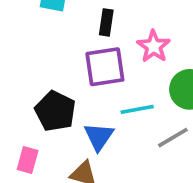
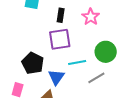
pink star: (154, 46) -> (91, 17), moved

